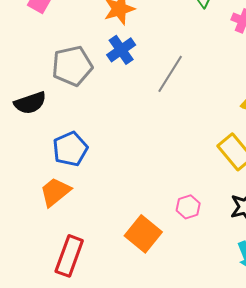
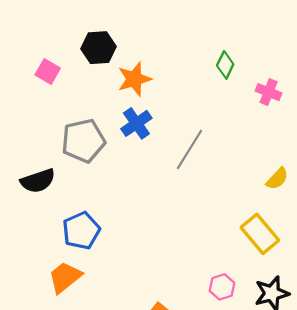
pink hexagon: (188, 207) -> (222, 287), moved

